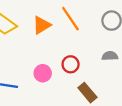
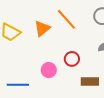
brown rectangle: (87, 93) -> (90, 81), turned -42

